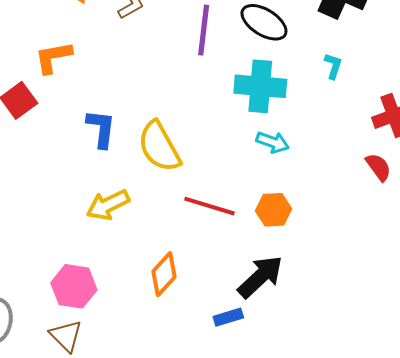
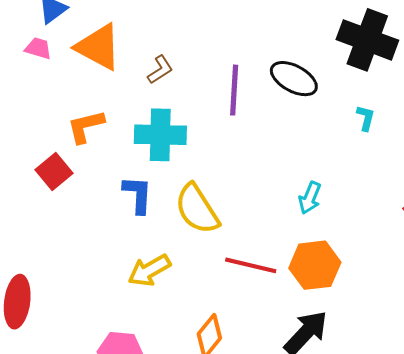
cyan cross: (260, 86) -> (160, 135), moved
cyan arrow: (273, 142) -> (310, 198), turned 96
orange hexagon: (274, 210) -> (315, 265), size x1.4

